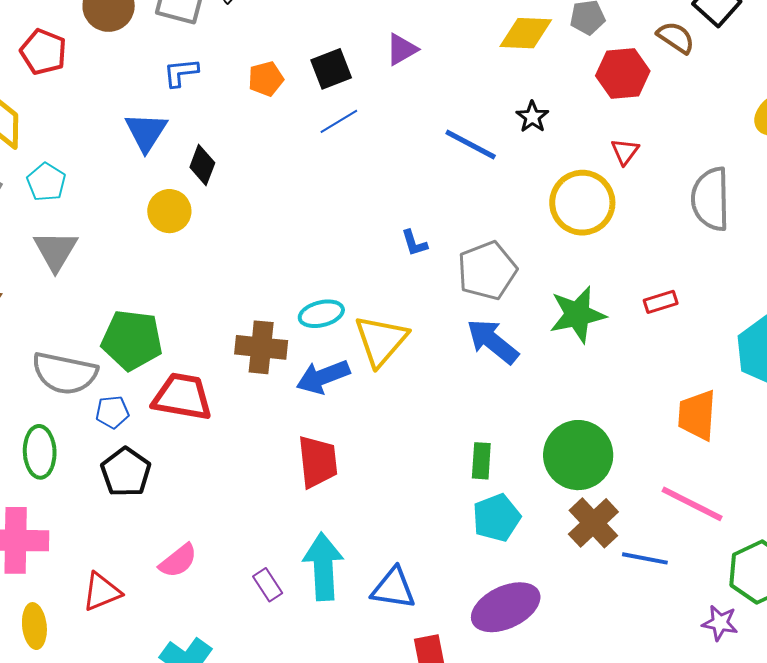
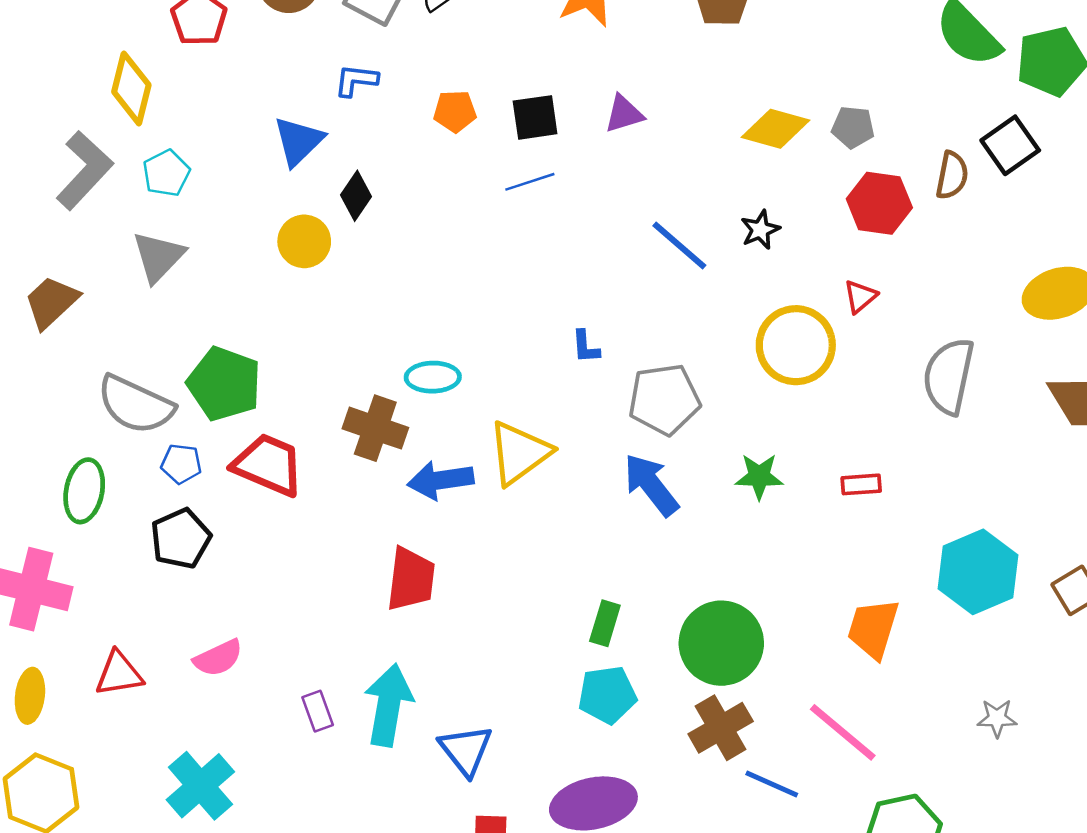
brown semicircle: (676, 37) -> (952, 175), turned 54
cyan ellipse: (321, 314) -> (433, 377), moved
green star: (577, 315) -> (759, 476), size x0.7
blue triangle: (393, 588) -> (466, 750), turned 30

